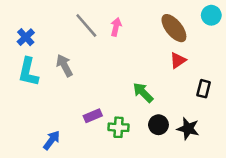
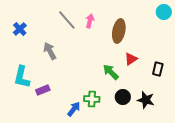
brown ellipse: (174, 28) -> (119, 31), moved, turned 50
red triangle: (178, 60) -> (131, 59), moved
cyan L-shape: (28, 72) -> (22, 77), moved
purple rectangle: (93, 116) -> (43, 90), moved
blue arrow: (52, 140) -> (74, 109), moved

